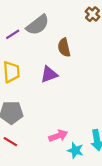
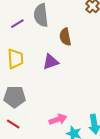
gray semicircle: (38, 25) -> (41, 15), turned 120

